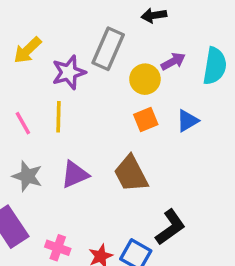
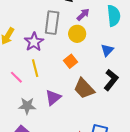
purple arrow: (173, 61) -> (83, 15), moved
orange square: (146, 119) -> (70, 61), moved
black L-shape: (170, 227) -> (111, 80), moved

